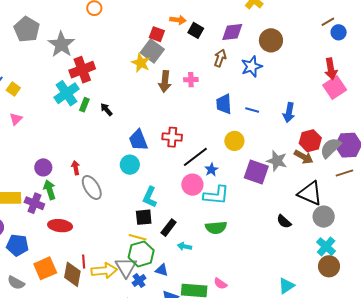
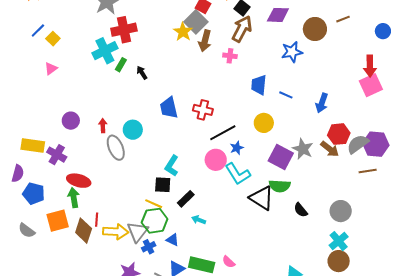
brown line: (328, 22) -> (343, 19), moved
brown arrow: (220, 58) -> (242, 29), moved, size x1.5
brown arrow: (165, 82) -> (205, 41), moved
cyan circle: (130, 165) -> (133, 130), moved
green arrow: (50, 190) -> (74, 198), moved
black triangle: (310, 193) -> (262, 198), moved
cyan L-shape: (216, 195) -> (238, 174), turned 44
green semicircle: (216, 228) -> (280, 186), moved

